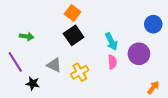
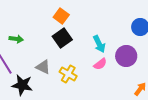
pink semicircle: (112, 62) -> (100, 64), turned 56
yellow cross: (80, 72) -> (68, 74), turned -30
black star: (33, 83) -> (22, 85), size x1.5

